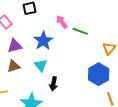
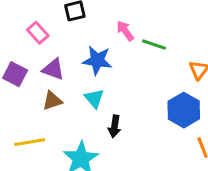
blue star: (43, 41) -> (97, 60), turned -30
purple triangle: (15, 46) -> (53, 69), turned 35

